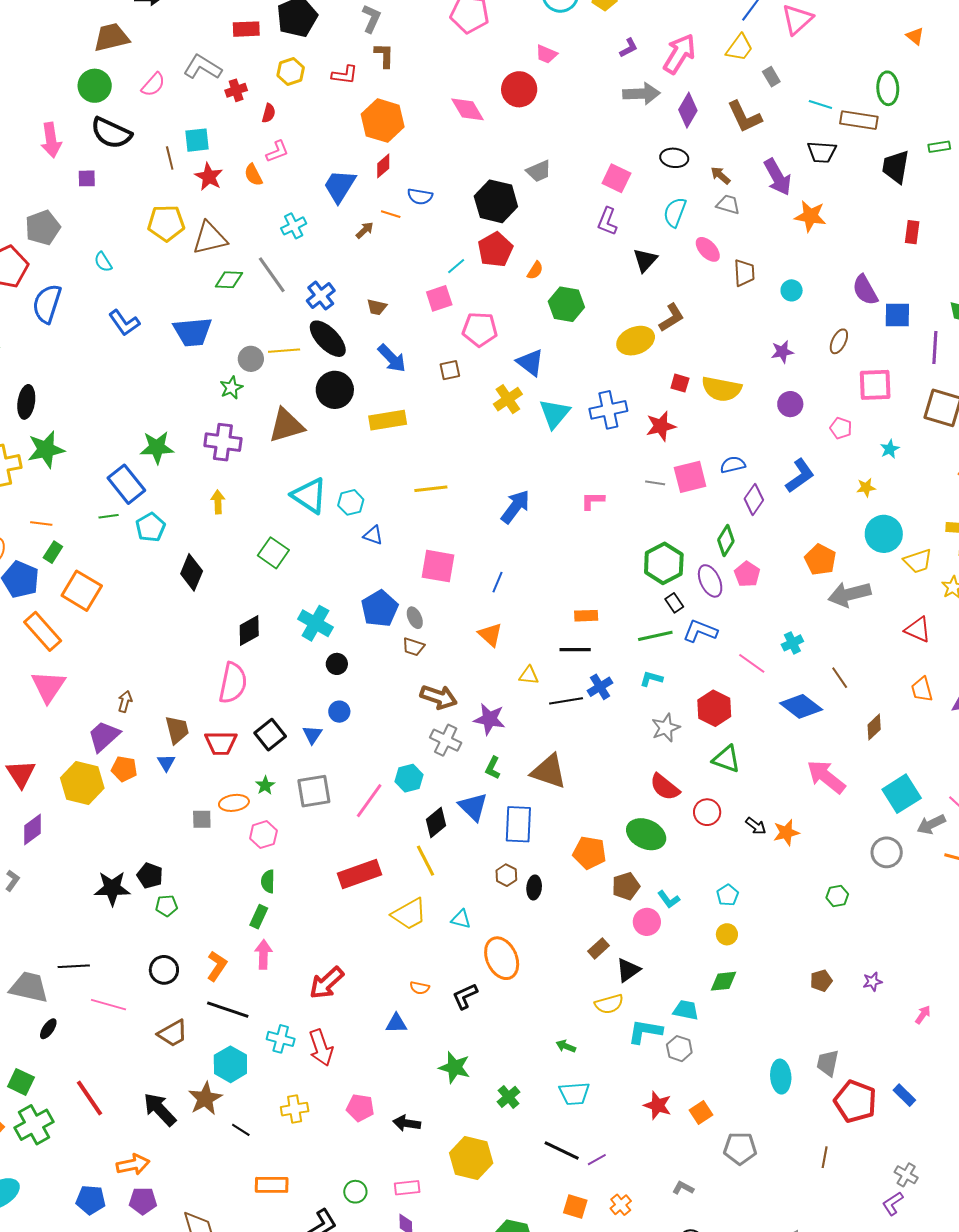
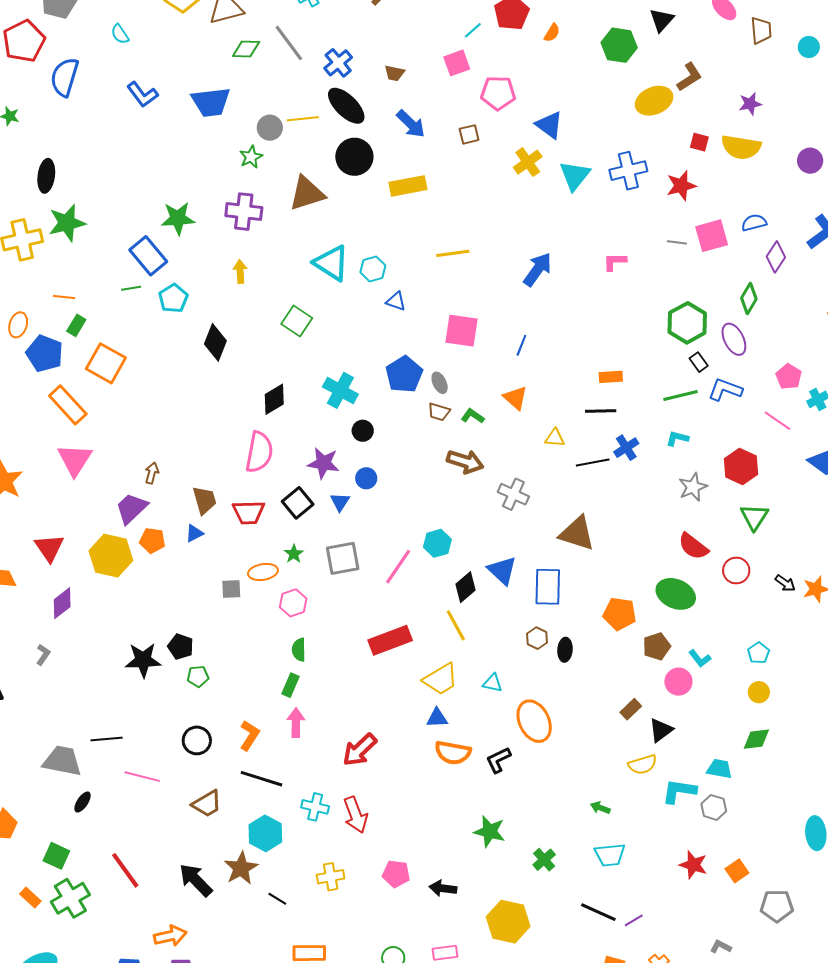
green hexagon: (566, 304) -> (619, 45), moved
purple star: (782, 352) -> (750, 104), moved
pink pentagon: (747, 574) -> (789, 377), moved
purple star: (489, 719) -> (323, 463), moved
gray cross: (446, 740) -> (513, 494), moved
green triangle: (726, 759) -> (754, 517), turned 44
blue triangle: (166, 763) -> (194, 533), turned 36
green L-shape: (493, 768) -> (473, 416), moved, turned 100
orange semicircle: (420, 988) -> (453, 753), size x1.8
blue triangle: (396, 1023) -> (437, 718), moved

